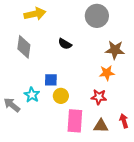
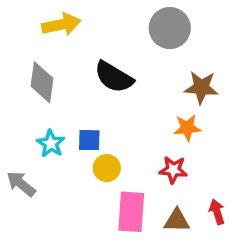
black semicircle: (65, 44) -> (114, 77), size x1.6
cyan star: (32, 95) -> (51, 144), moved

